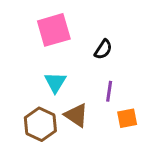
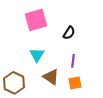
orange square: (127, 118) -> (75, 83), moved
brown hexagon: (40, 124) -> (14, 83), moved

